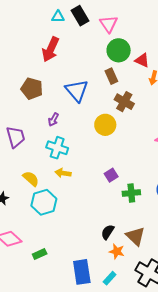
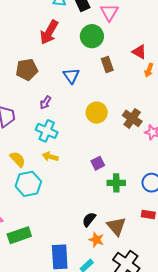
green circle: (119, 50) -> (92, 36), moved
brown pentagon: (32, 89) -> (27, 70), turned -30
blue triangle: (77, 91) -> (71, 76), size x0.7
brown cross: (124, 102) -> (132, 118), moved
green rectangle: (40, 254) -> (19, 235), size x1.6

